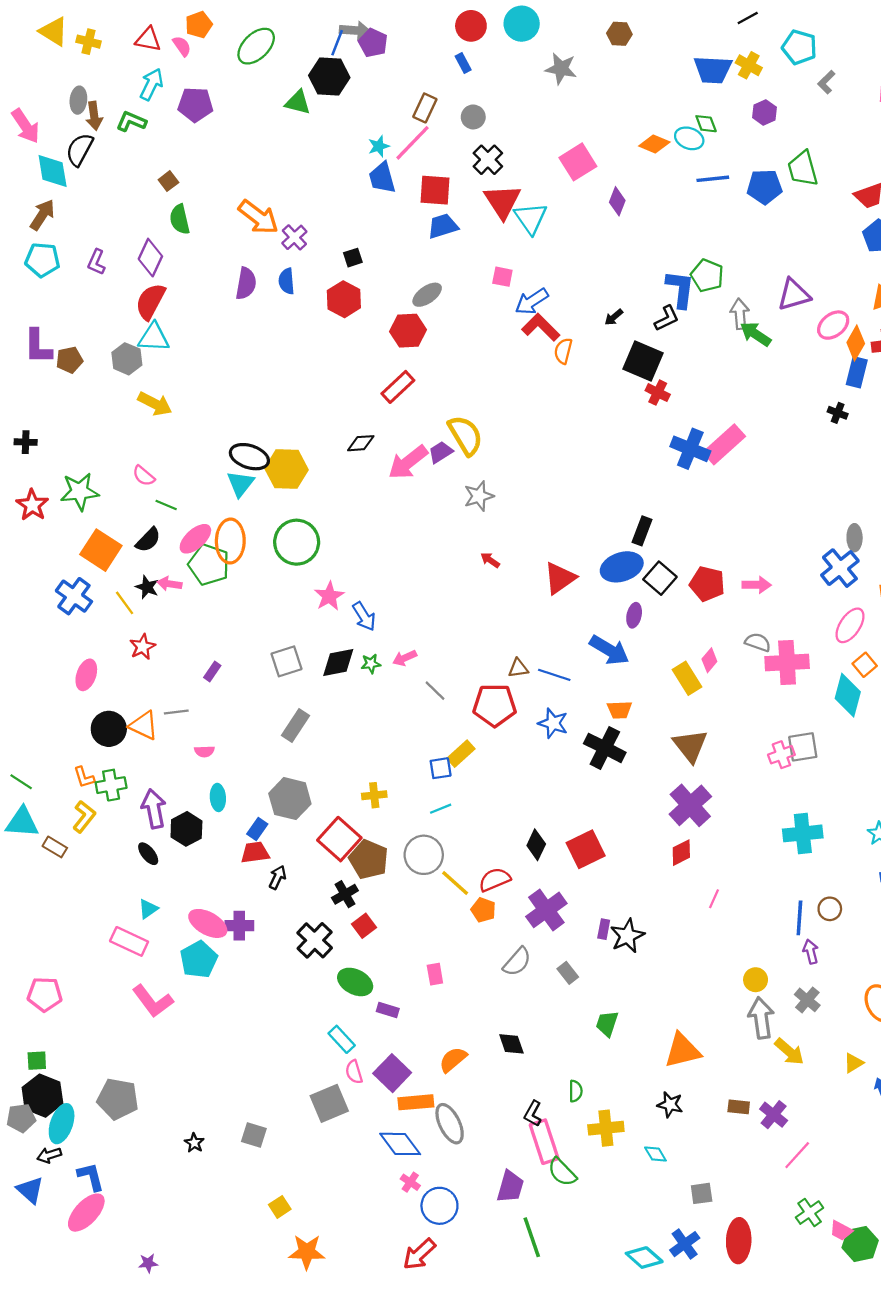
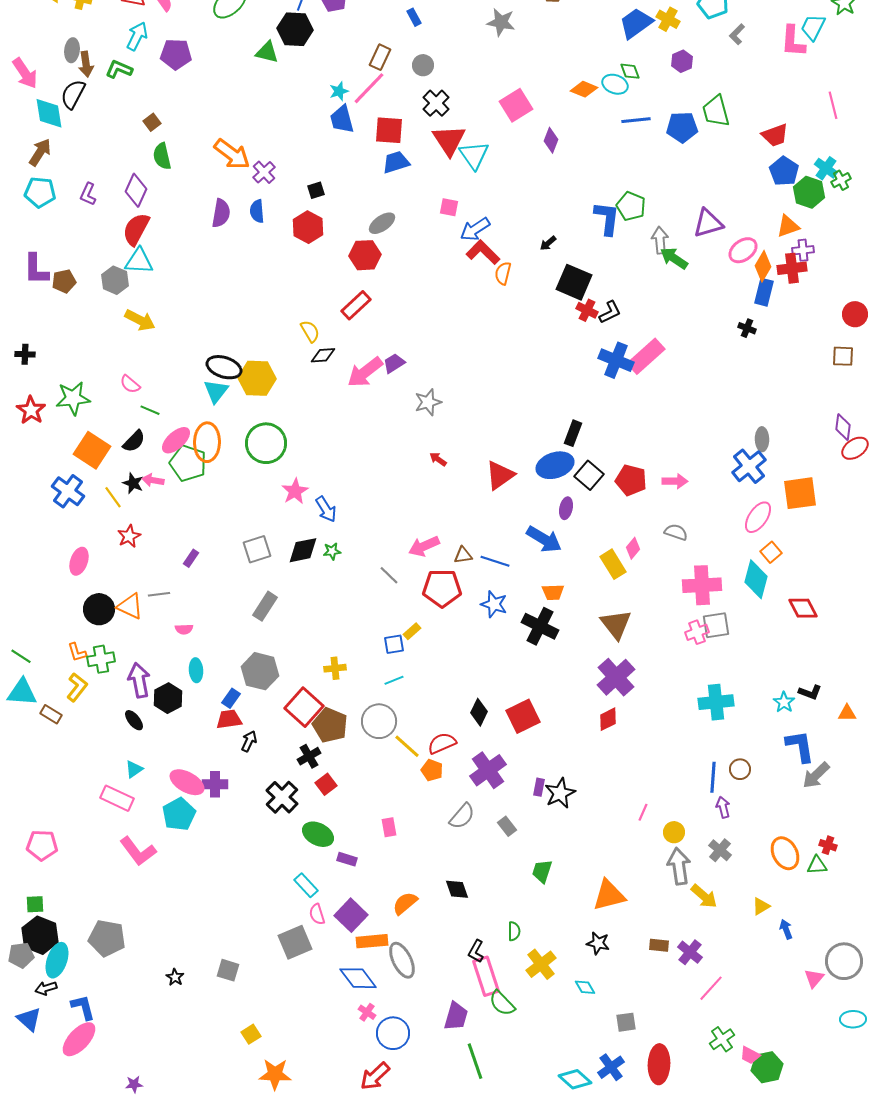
blue trapezoid: (713, 70) -> (636, 23), turned 141
black L-shape: (667, 318) -> (610, 312), moved
yellow semicircle: (465, 435) -> (310, 331), moved, size x0.6
pink arrow: (405, 658) -> (424, 546), moved, size x1.4
pink cross: (787, 663) -> (702, 585), moved
yellow rectangle: (461, 754) -> (412, 631), size x0.7
pink line: (714, 899) -> (643, 812), moved
yellow cross: (606, 1128) -> (541, 964), turned -32

